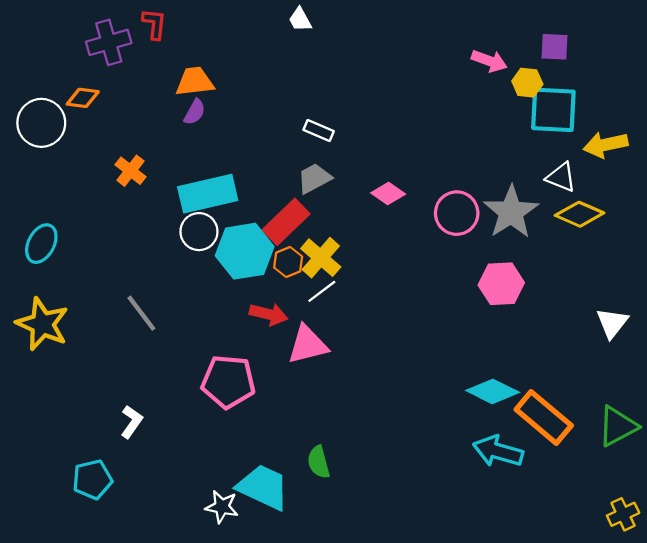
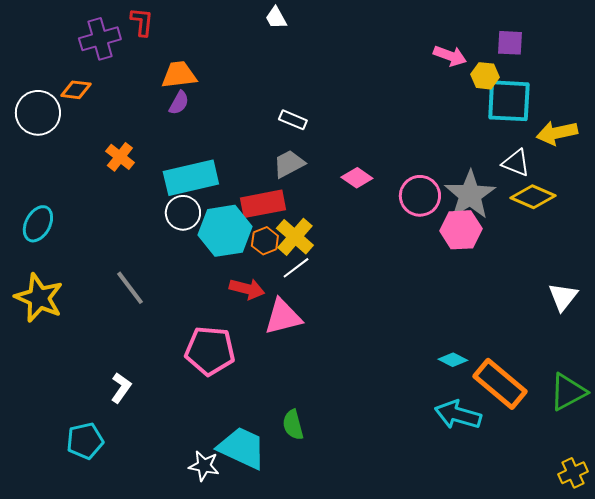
red rectangle: (286, 222) -> (263, 204), turned 33
pink hexagon: (501, 284) -> (461, 230), moved
cyan diamond: (493, 391) -> (453, 360), size x0.6

